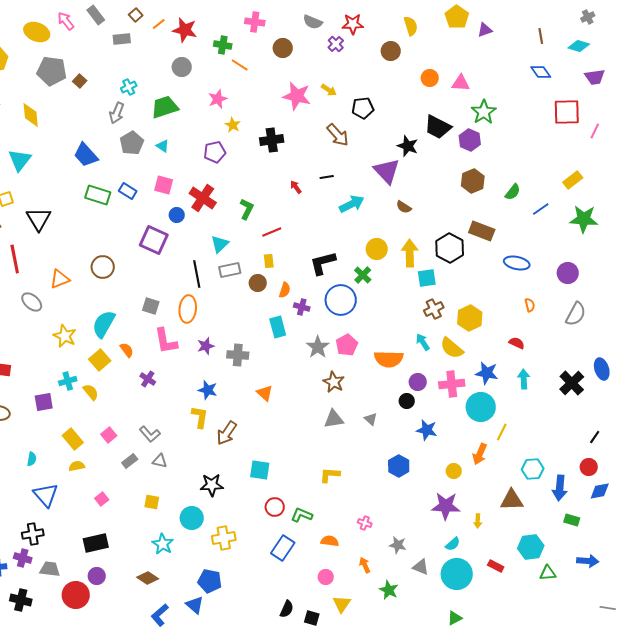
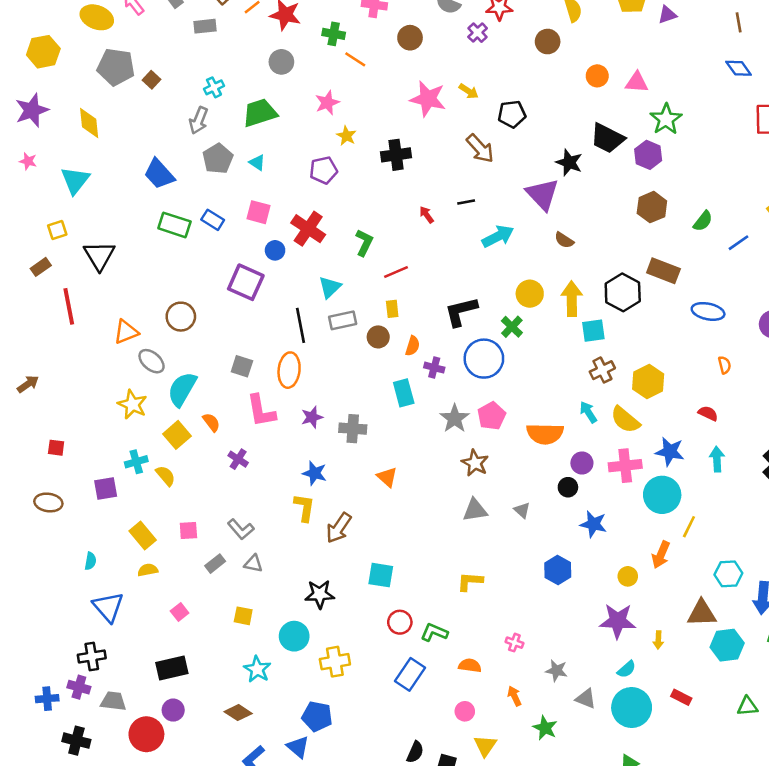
gray ellipse: (32, 302) -> (152, 361), moved
pink square: (109, 435) -> (188, 530), turned 35
cyan hexagon: (531, 547) -> (727, 645), moved

